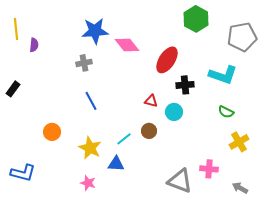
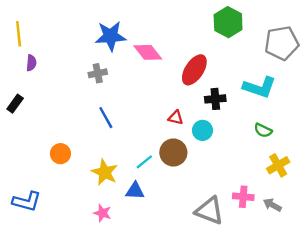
purple semicircle: (34, 45) -> (31, 63), moved
brown circle: (149, 131) -> (173, 152), size x1.5
gray arrow: (240, 188) -> (272, 205), moved

